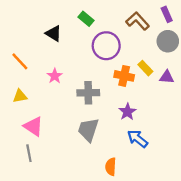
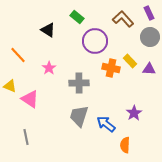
yellow triangle: (20, 96) -> (10, 86), moved, turned 32
purple star: (127, 112) -> (134, 113), moved
pink triangle: (33, 126) -> (30, 99), moved
blue arrow: (138, 139) -> (106, 124), moved
orange semicircle: (111, 167) -> (125, 145), moved

